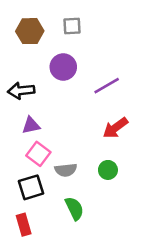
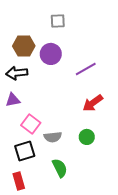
brown hexagon: (30, 31) -> (24, 46), moved
purple triangle: (31, 125) -> (13, 100), moved

